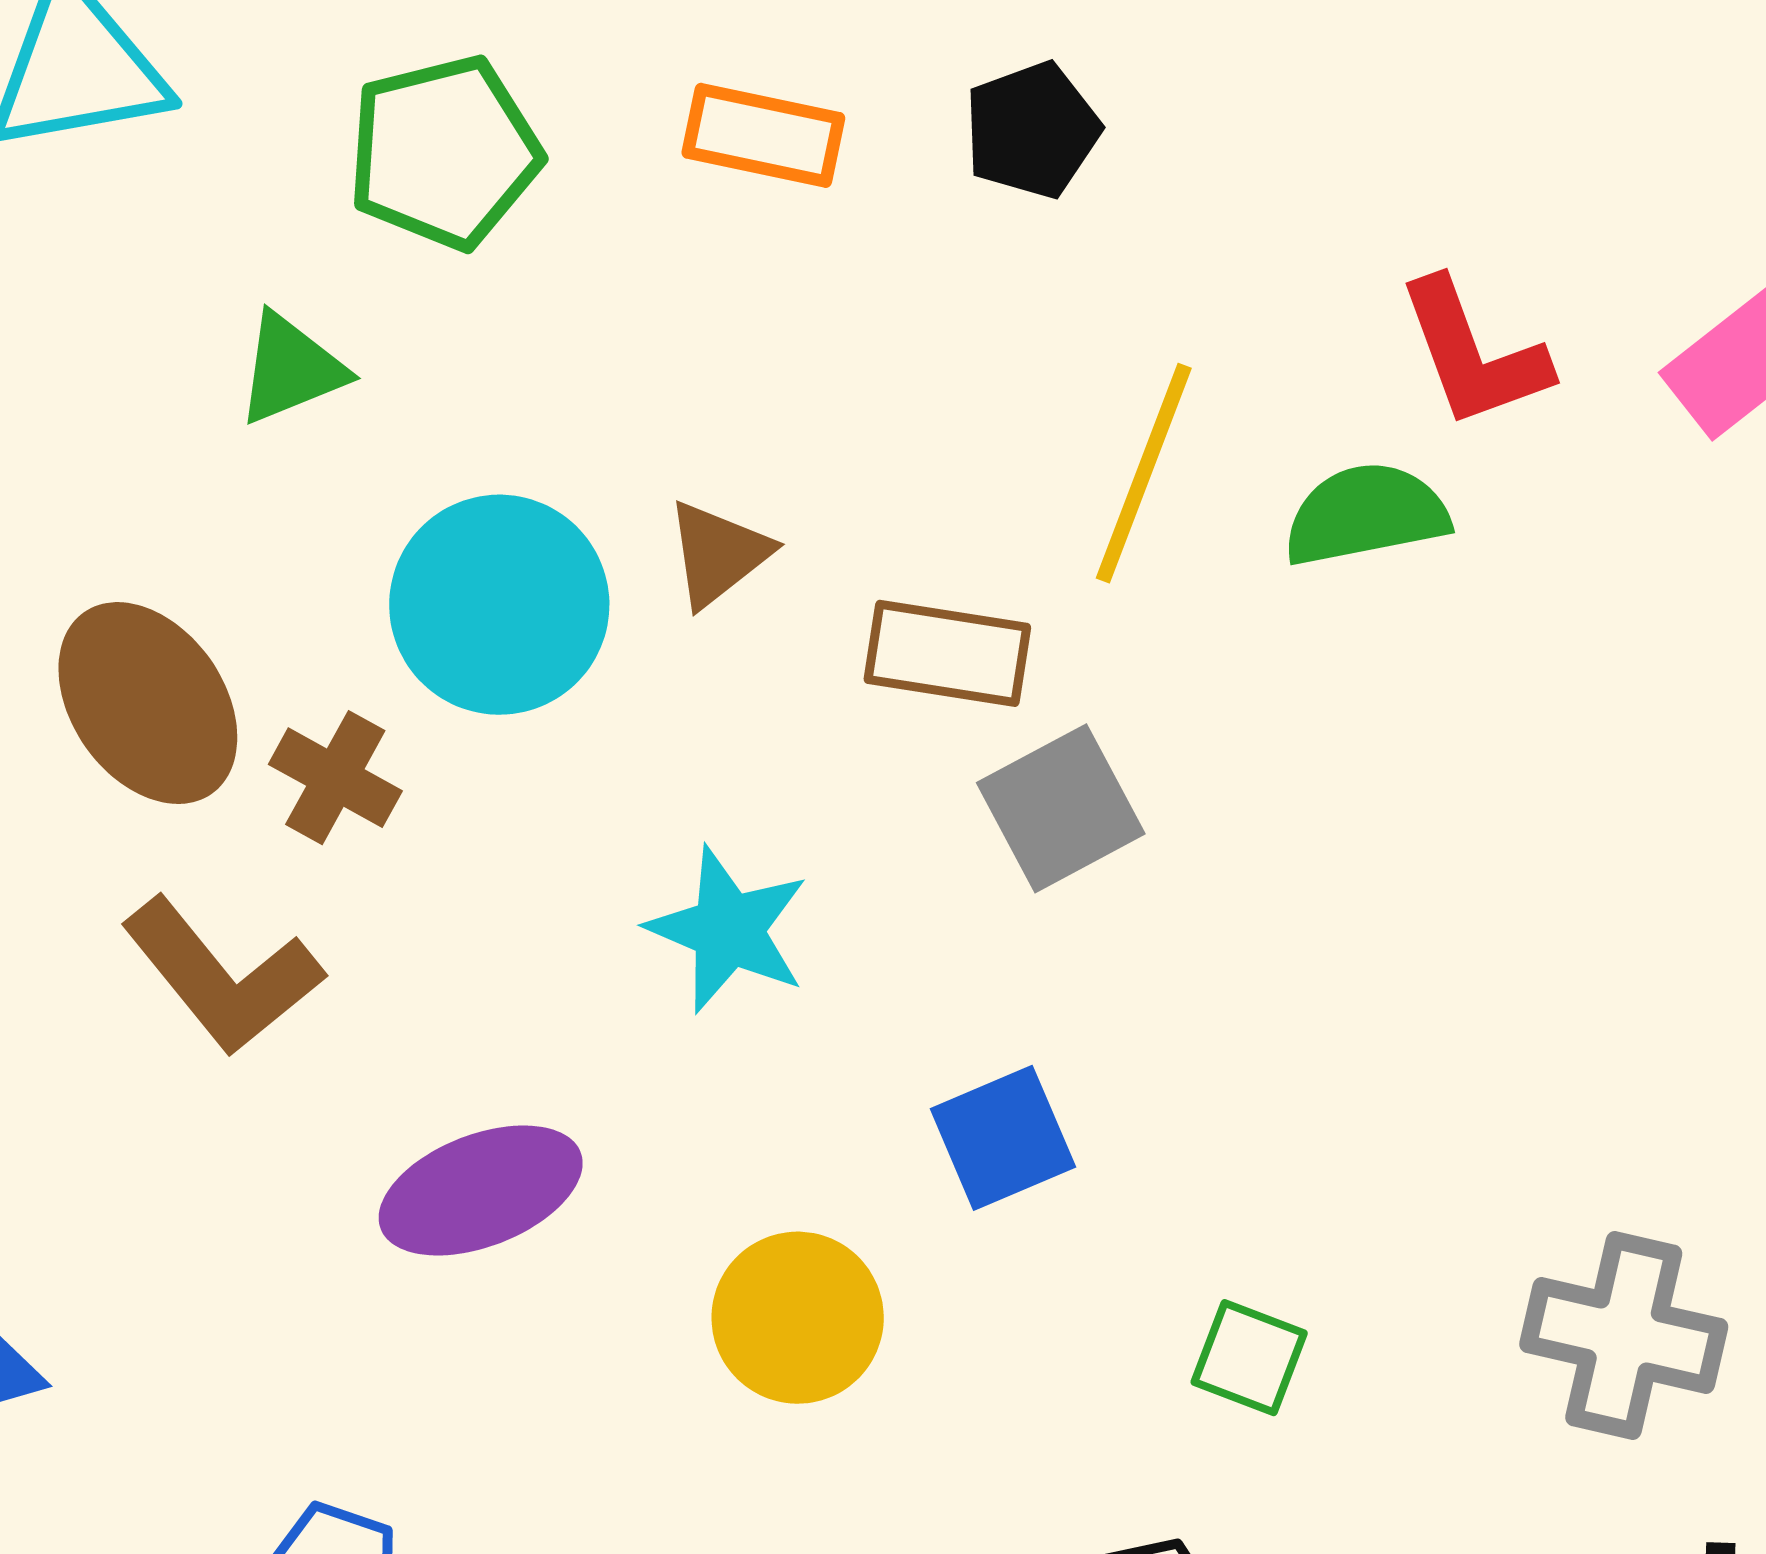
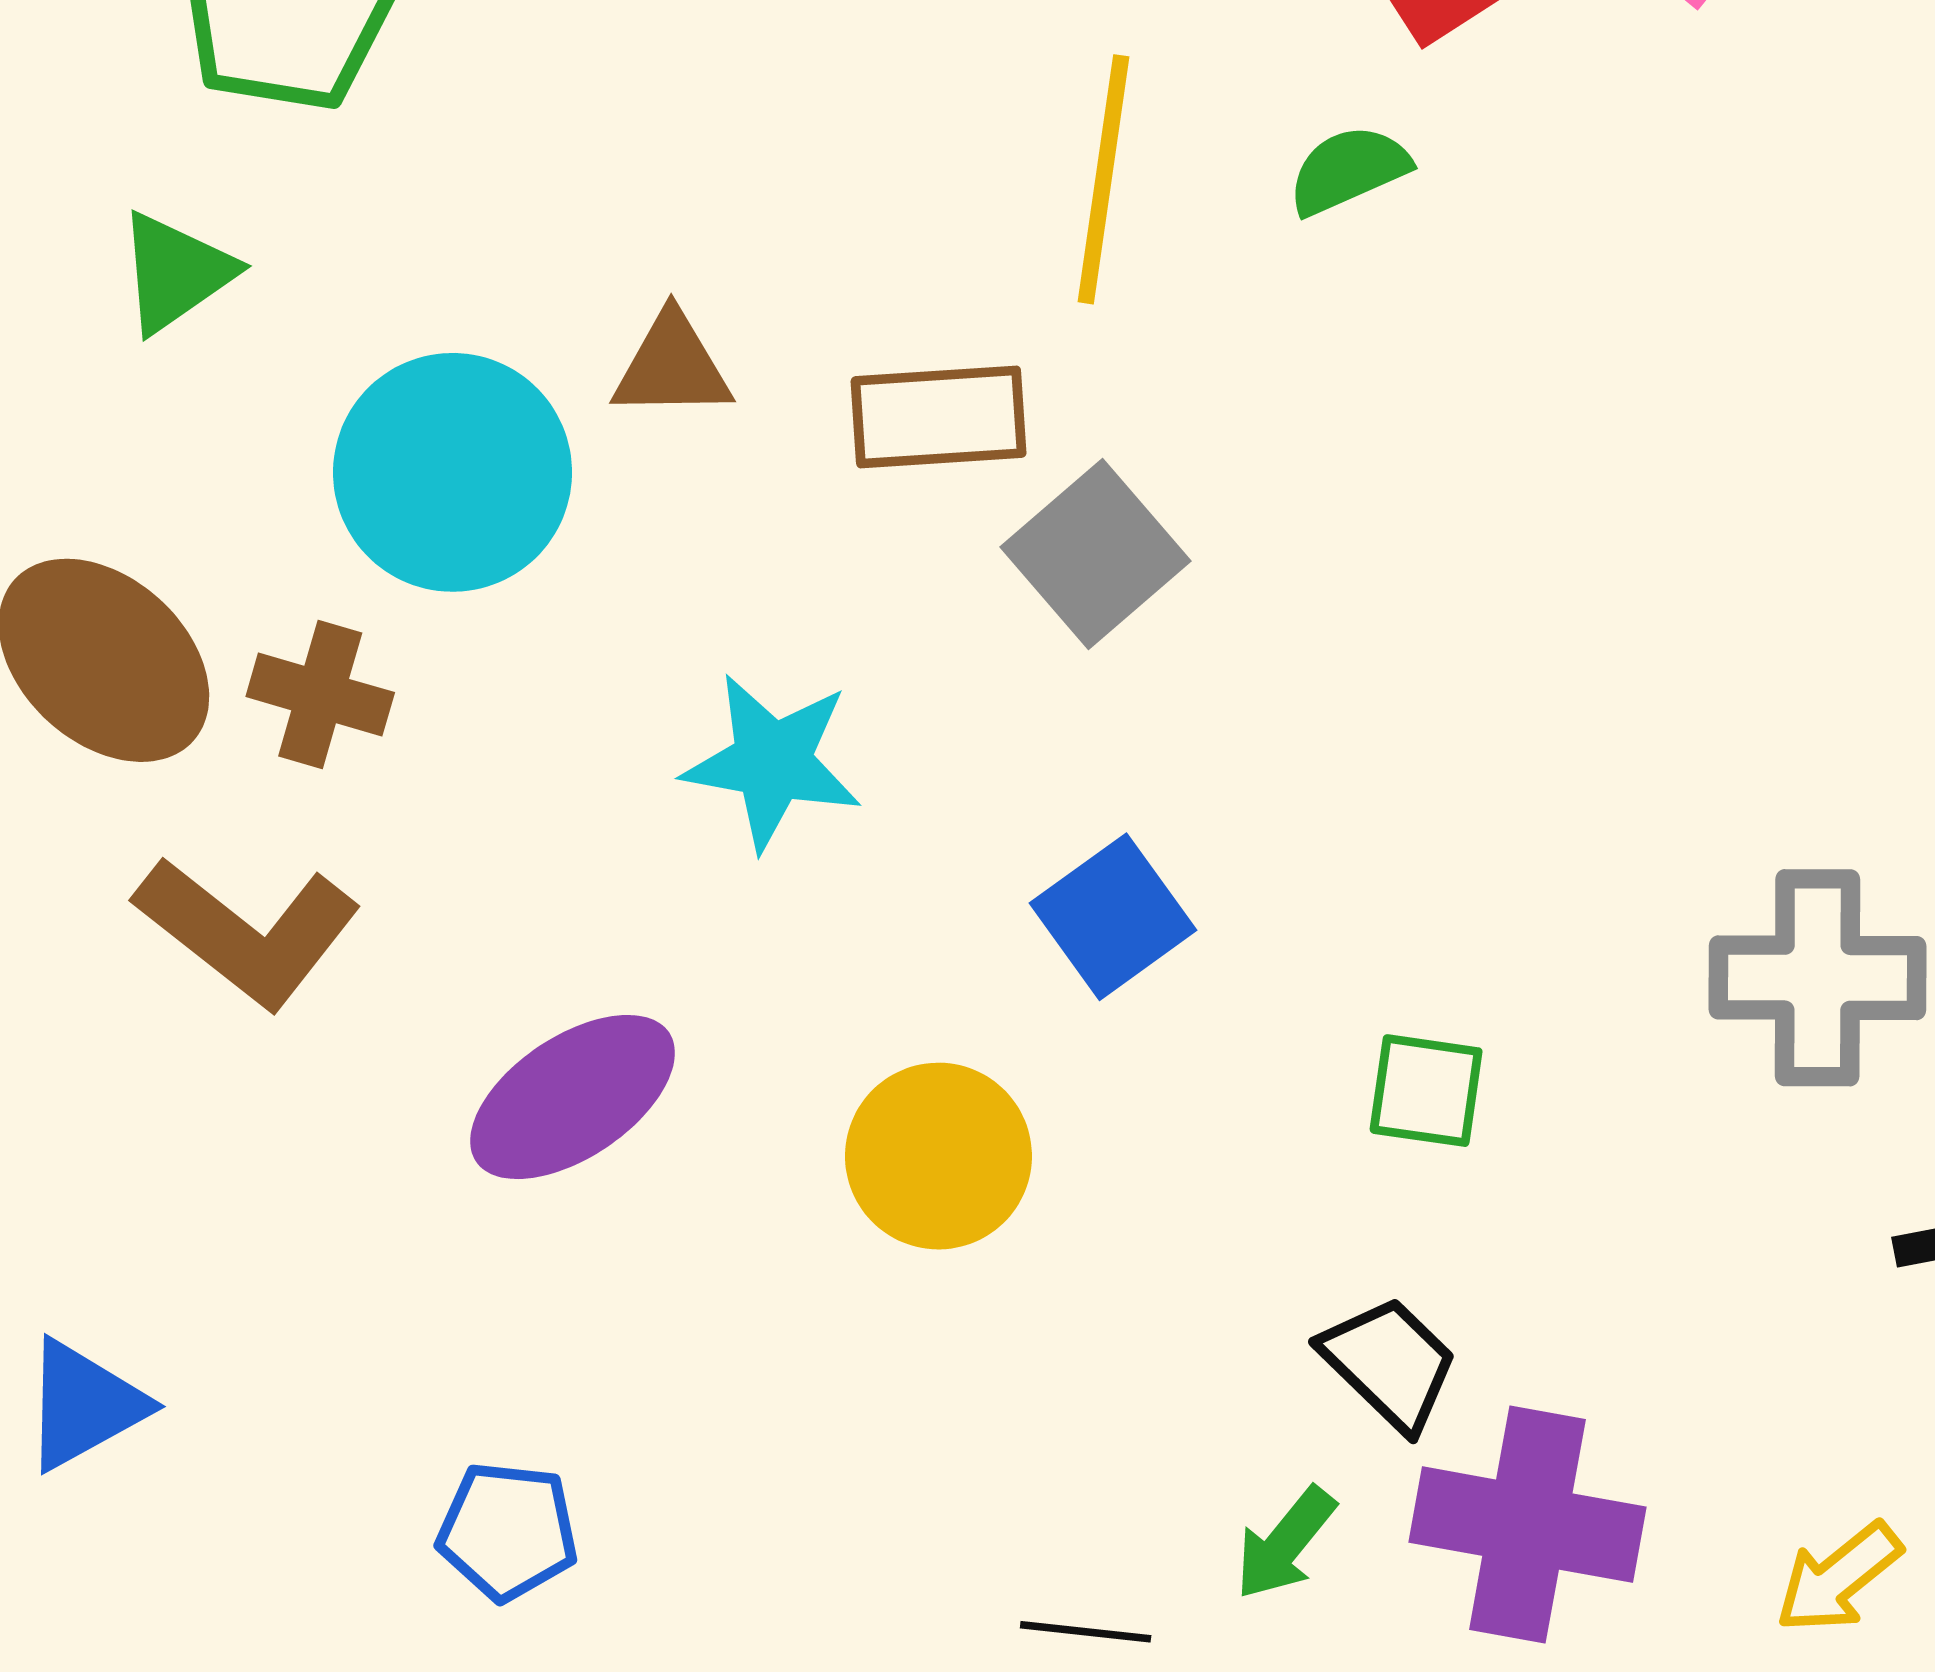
green semicircle: (1366, 514) -> (1349, 170), size x0.7
brown triangle: (718, 554) -> (672, 366), turned 50

